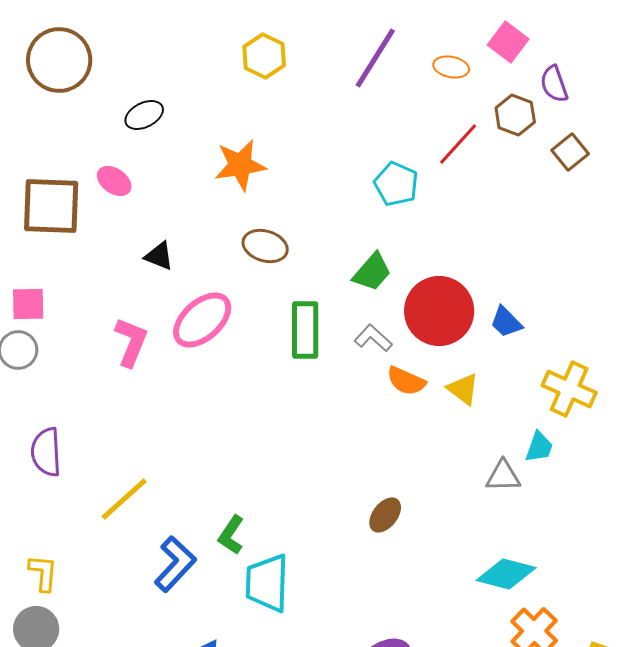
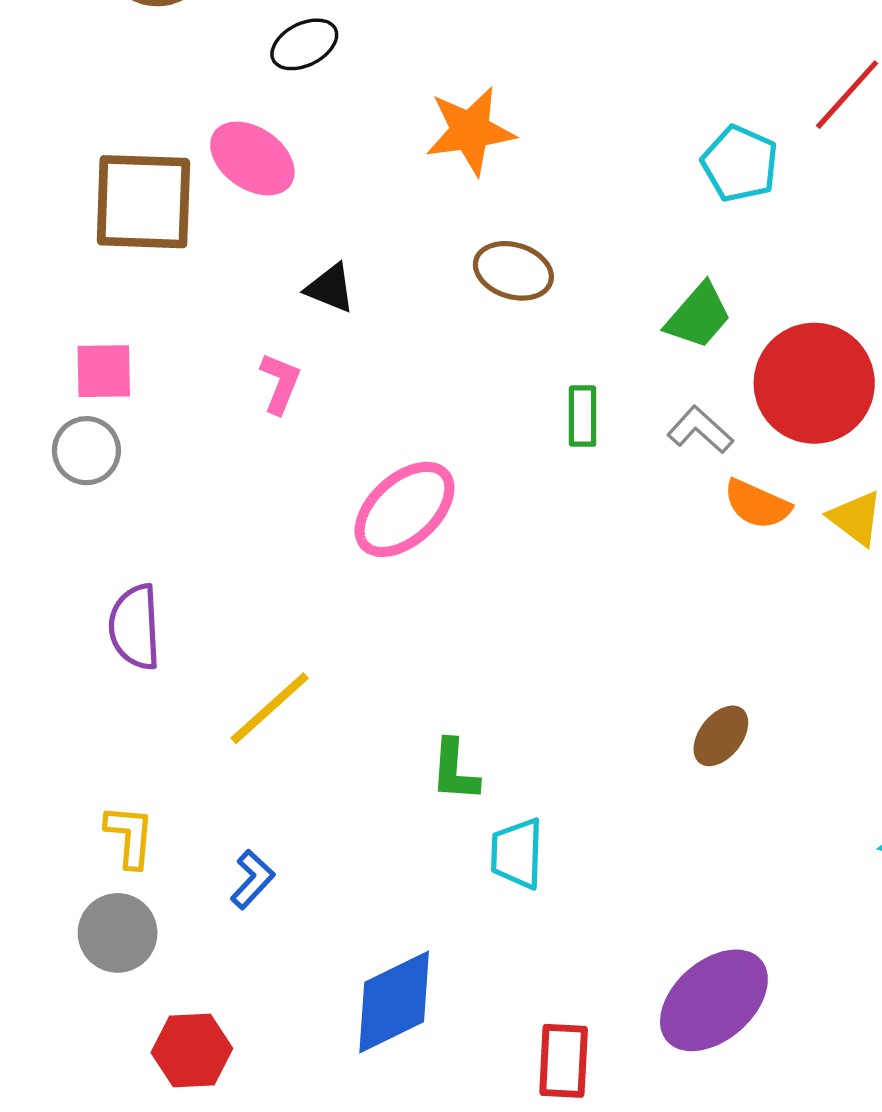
pink ellipse: (114, 181) -> (252, 158), size x1.4
pink ellipse: (202, 320) -> (405, 509), moved
green rectangle: (305, 330) -> (583, 416), size x0.6
pink L-shape: (131, 342) -> (280, 383), moved, size x0.7
green L-shape: (231, 535) -> (455, 770), turned -30
blue L-shape: (175, 564) -> (252, 879), moved, size x0.6
cyan trapezoid: (267, 583) -> (517, 853), size x0.7

